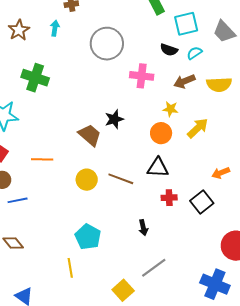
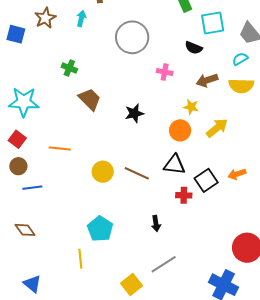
cyan semicircle: (194, 53) -> (240, 59), moved
pink cross: (142, 76) -> (165, 72), size x0.7
green cross: (35, 78) -> (69, 68), moved, size x0.6
brown trapezoid: (90, 135) -> (90, 99), moved
black square: (202, 202) -> (206, 180), moved

